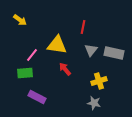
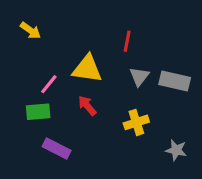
red arrow: (65, 69) -> (87, 106), moved
yellow cross: (99, 81) -> (136, 122), moved
gray star: (94, 103) -> (176, 150), moved

